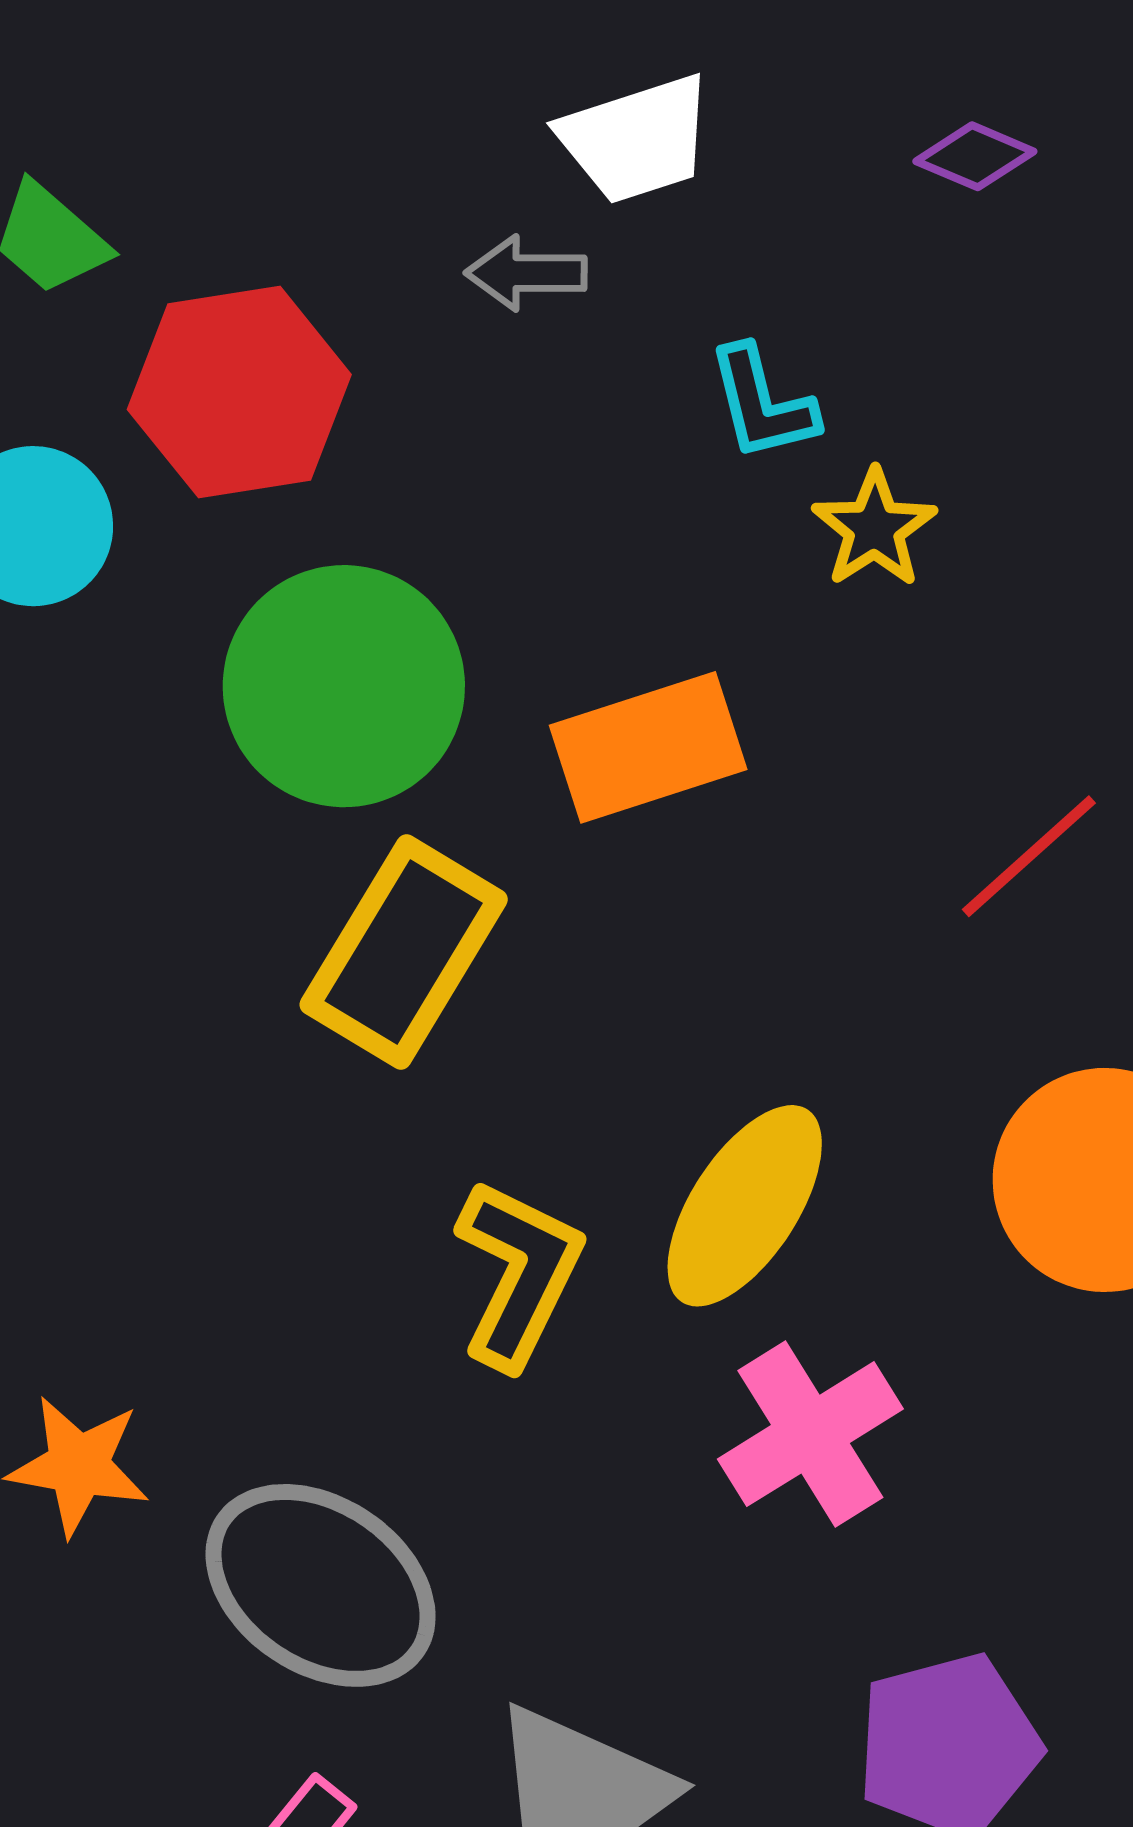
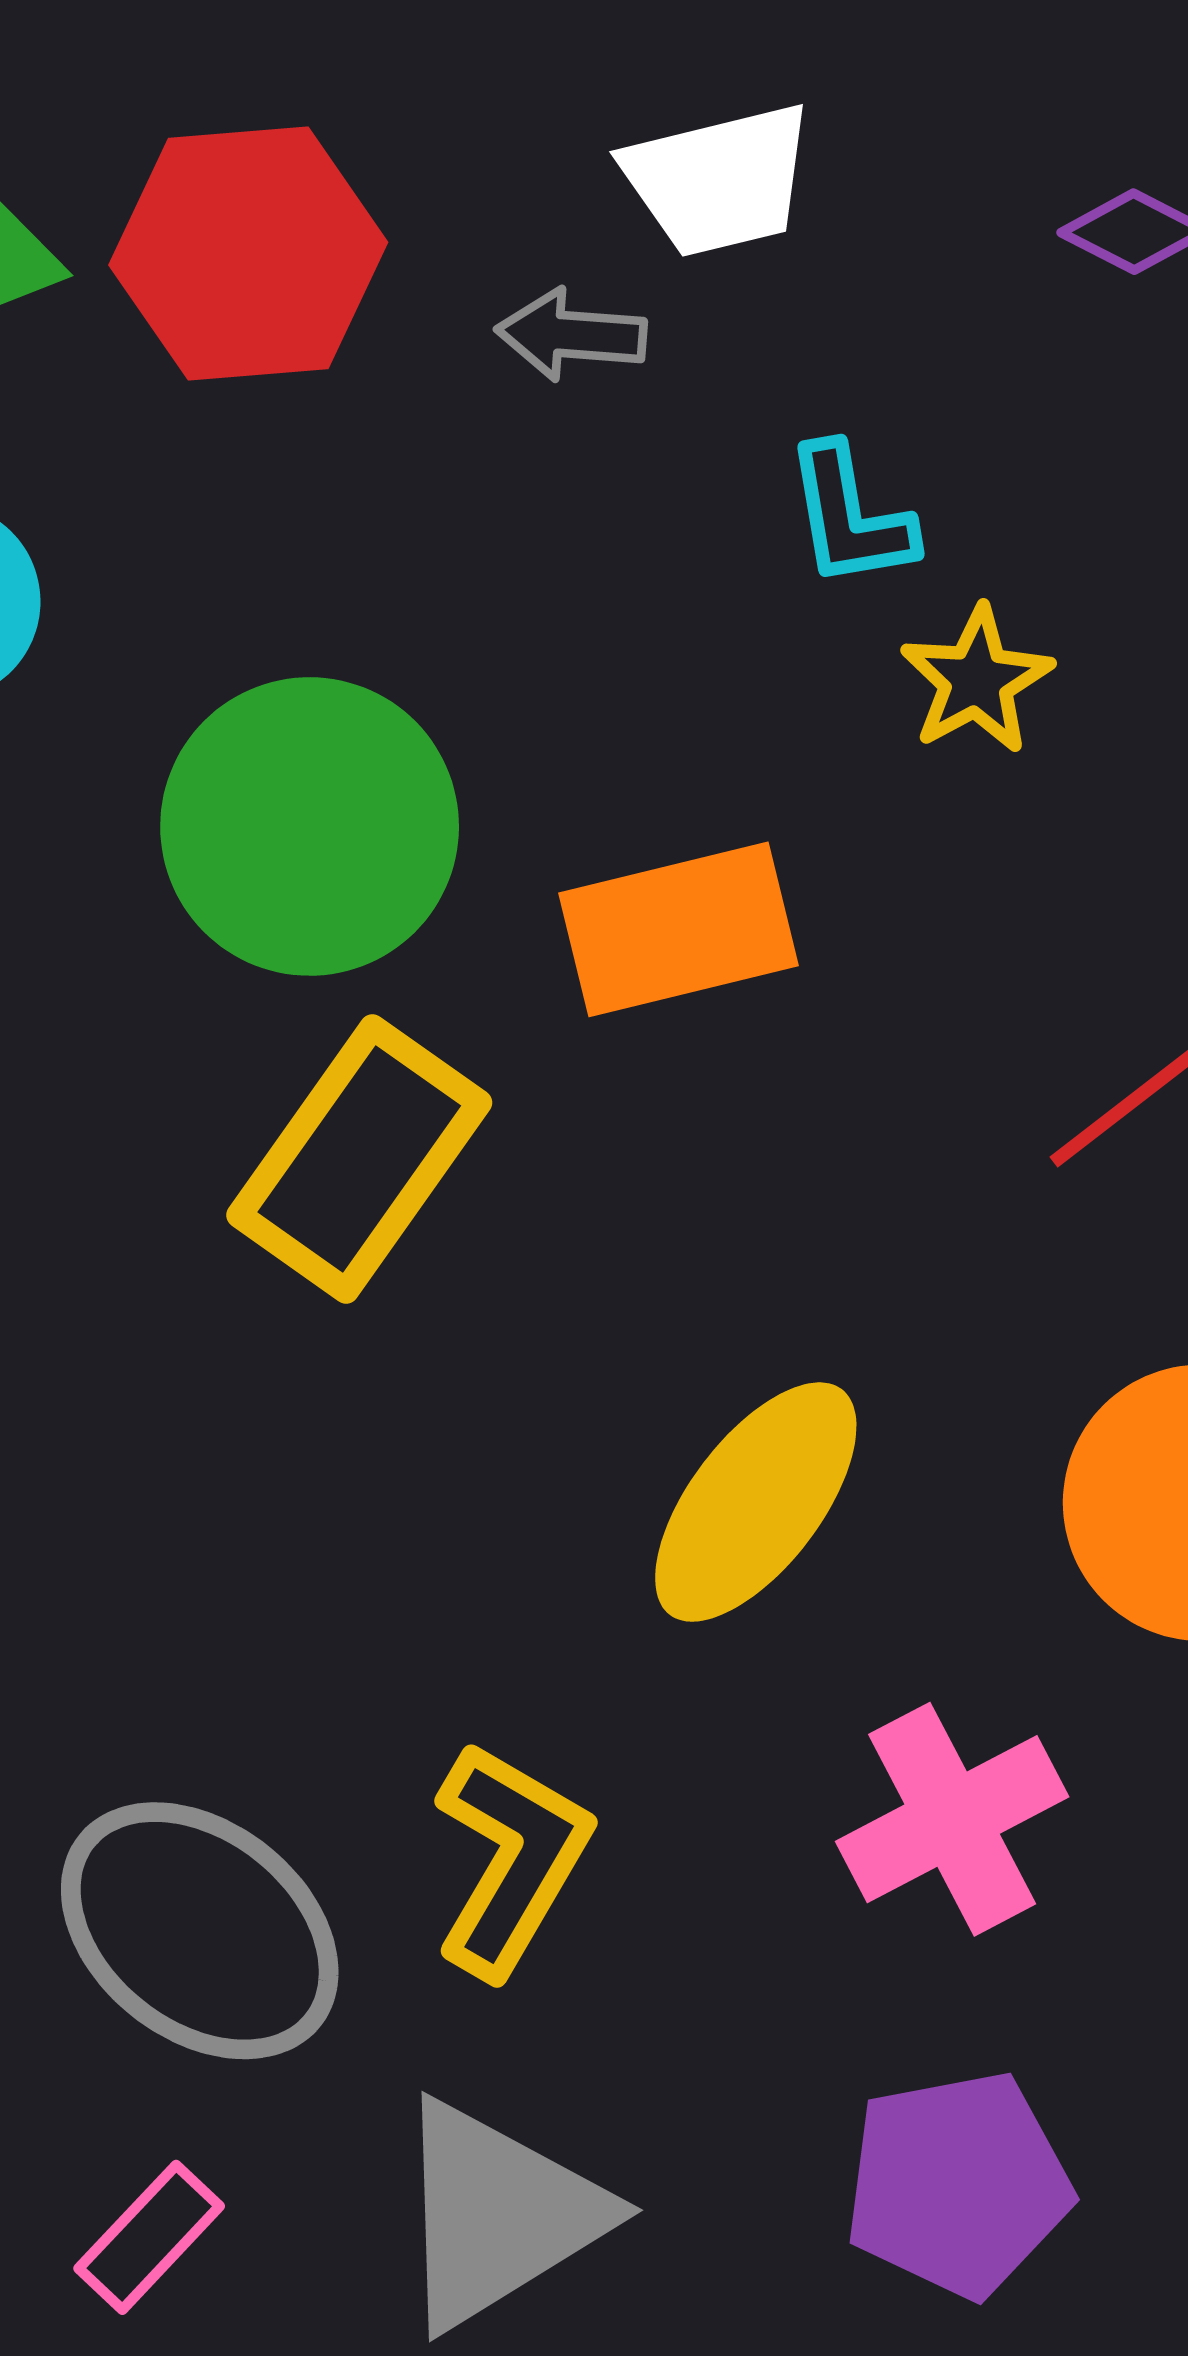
red hexagon: (239, 392) -> (248, 254), moved
yellow L-shape: (519, 1273) -> (511, 1859), moved
pink cross: (810, 1434) -> (952, 1819), moved

